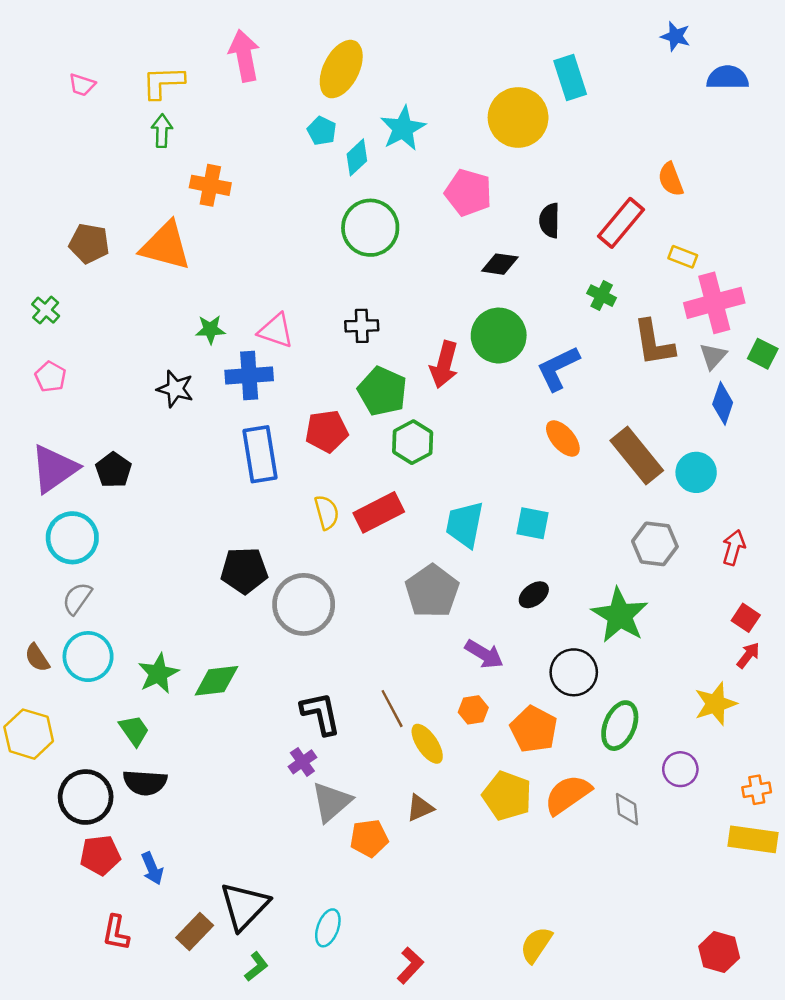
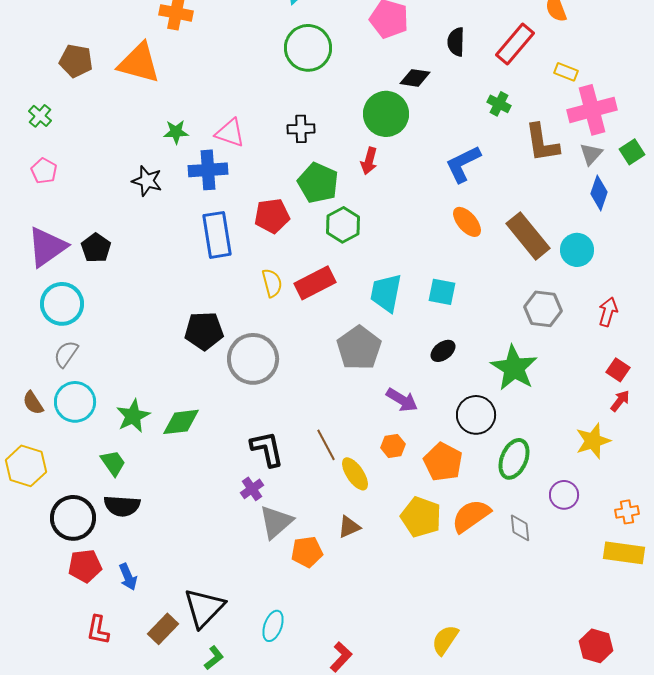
green circle: (499, 336) -> (386, 114), moved
green square: (763, 354) -> (632, 152), turned 30
red arrow: (444, 365) -> (369, 161), size x0.7

